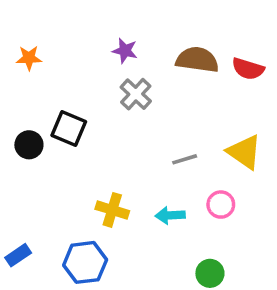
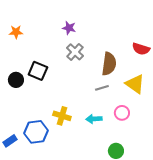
brown semicircle: (197, 60) -> (109, 64), moved, turned 90
red semicircle: (248, 69) -> (141, 49), moved
blue hexagon: (85, 262) -> (36, 132), moved

